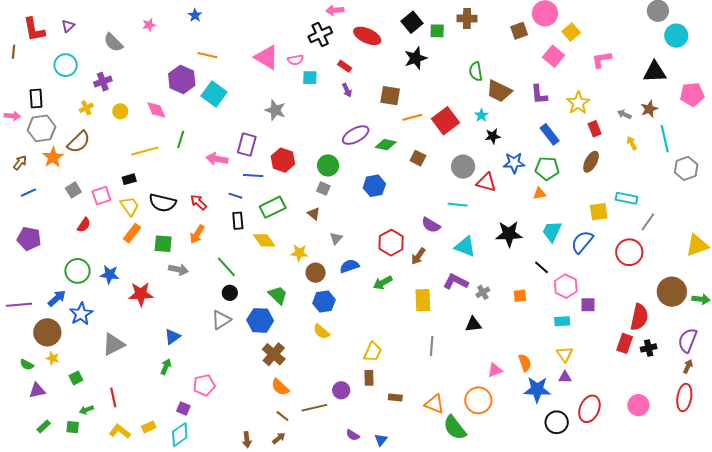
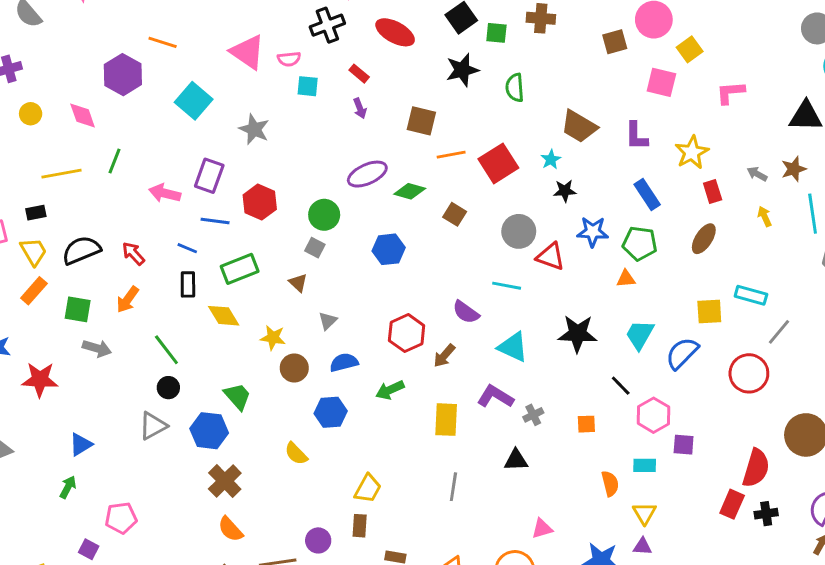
pink square: (554, 56) -> (661, 82), turned -30
green semicircle: (476, 71) -> (515, 88), moved
cyan square: (214, 94) -> (194, 101), moved
black semicircle: (163, 203) -> (81, 250), turned 140
blue hexagon: (324, 302) -> (331, 412), moved
orange semicircle: (525, 363) -> (610, 483), moved

